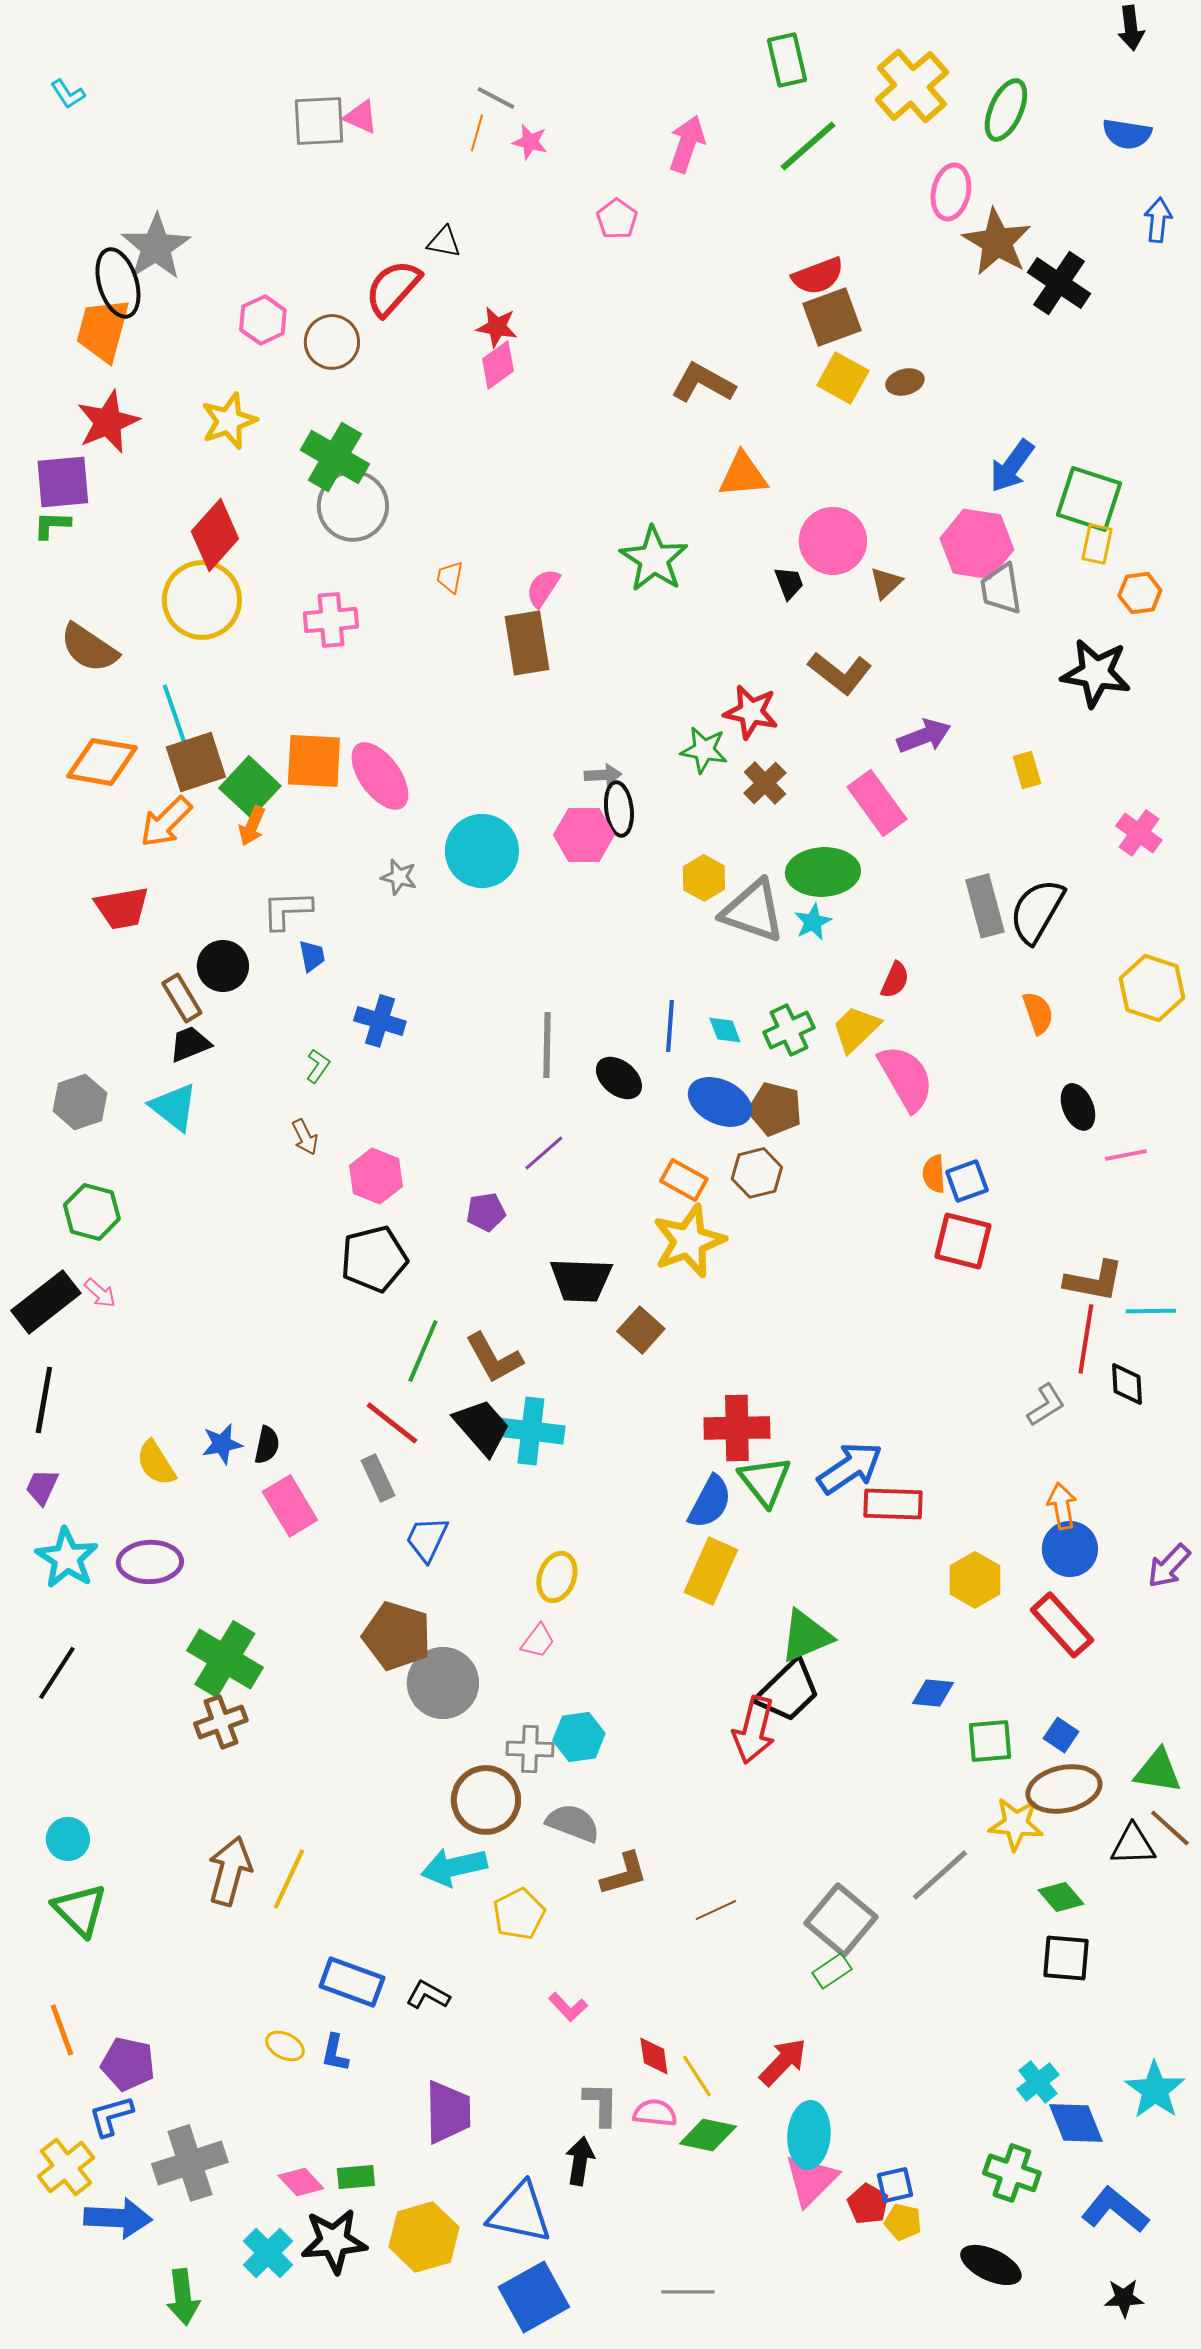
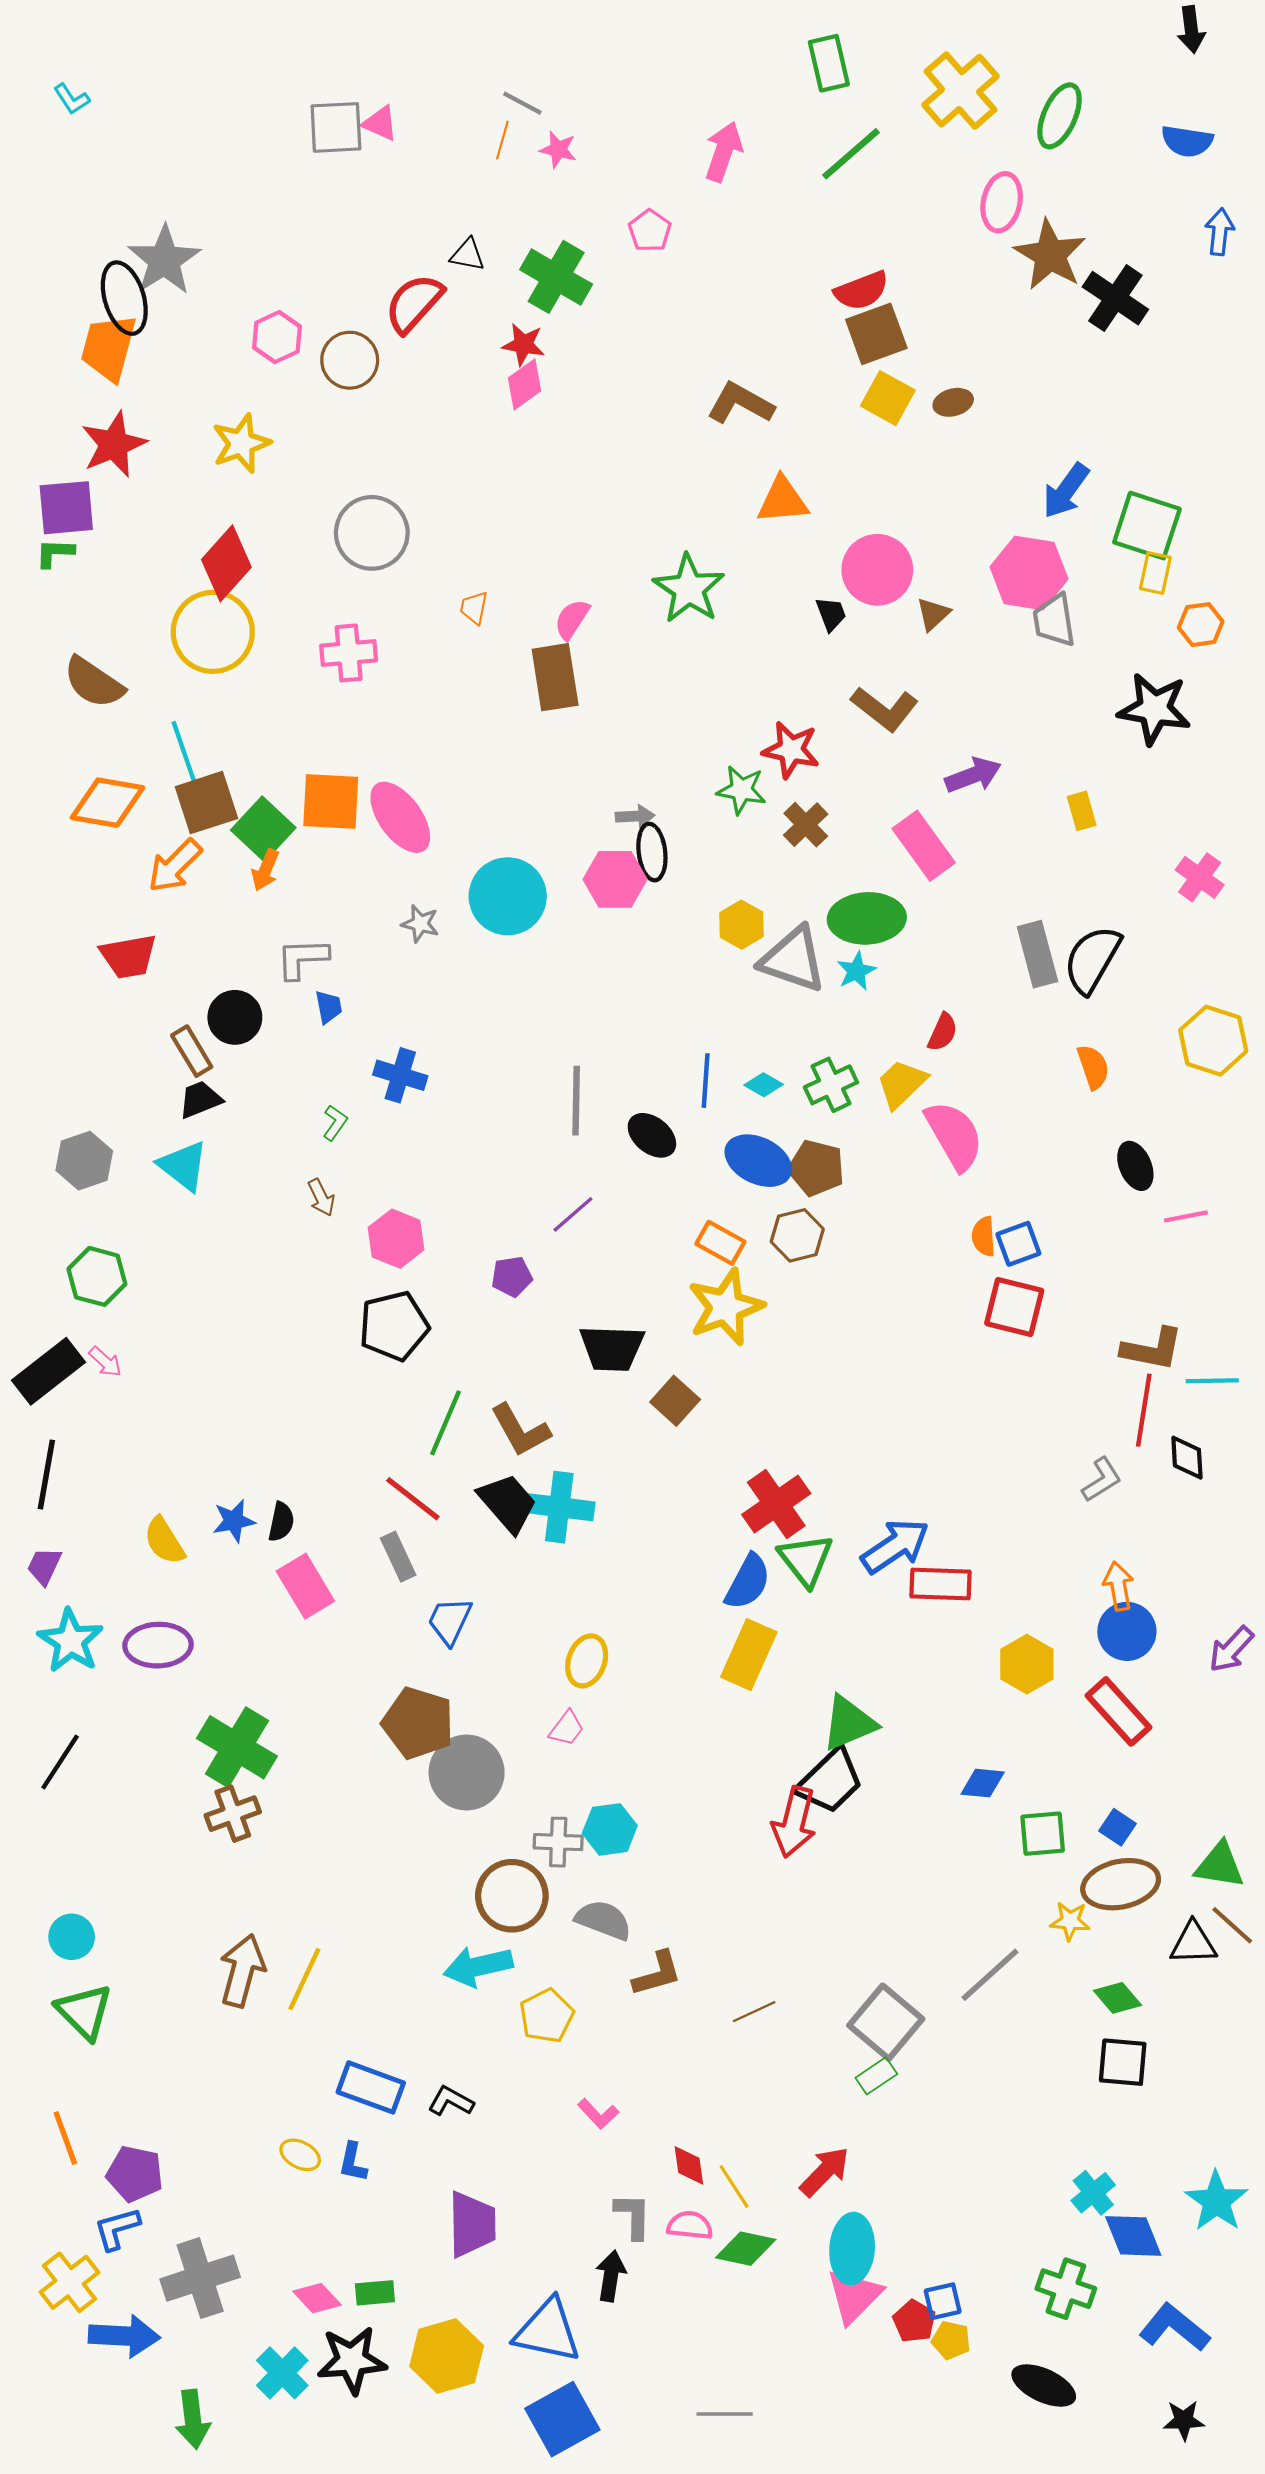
green cross: (335, 457) -> (556, 277), moved
cyan diamond: (725, 1030) -> (764, 1085), turned -39
red cross: (737, 1428) -> (776, 1504), turned -34
yellow star: (1016, 1824) -> (1070, 1921), size x0.7

